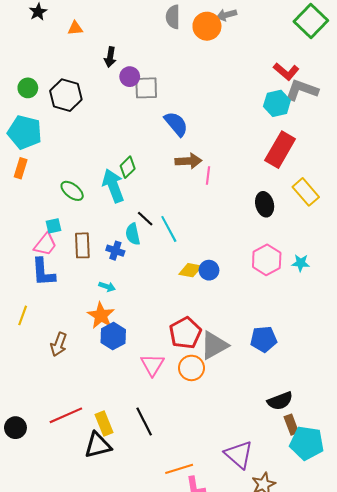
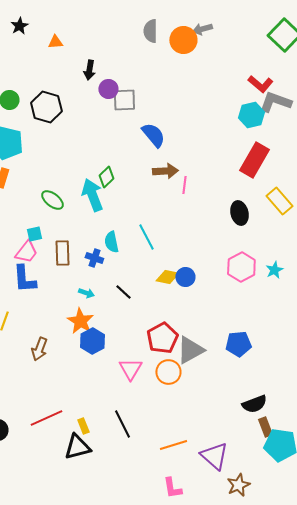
black line: (145, 219) -> (123, 292), moved
cyan star: (301, 263) -> (274, 270), turned -30
yellow rectangle: (104, 424) -> (83, 426), size x0.7
orange line: (179, 469) -> (173, 445), moved

